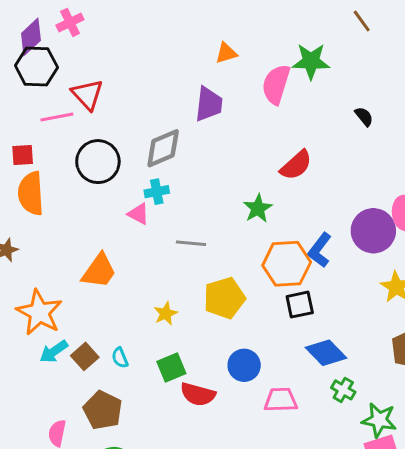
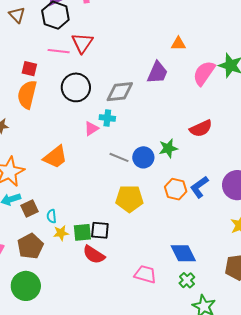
pink triangle: (138, 214) -> (91, 129), turned 42
orange hexagon: (287, 264) -> (176, 189), size x0.7
black square: (300, 305) -> (100, 230), moved
yellow star: (166, 314) -> (61, 233), moved
blue circle: (244, 365) -> (143, 157), moved

